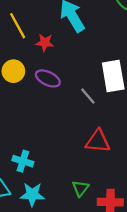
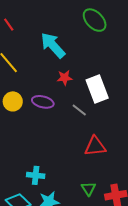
red star: (45, 43) -> (65, 78), moved

